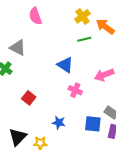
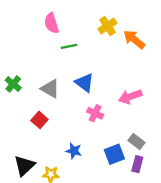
green line: (84, 39) -> (69, 46), moved
gray triangle: (18, 48) -> (50, 89), moved
blue square: (93, 124) -> (114, 154), turned -30

